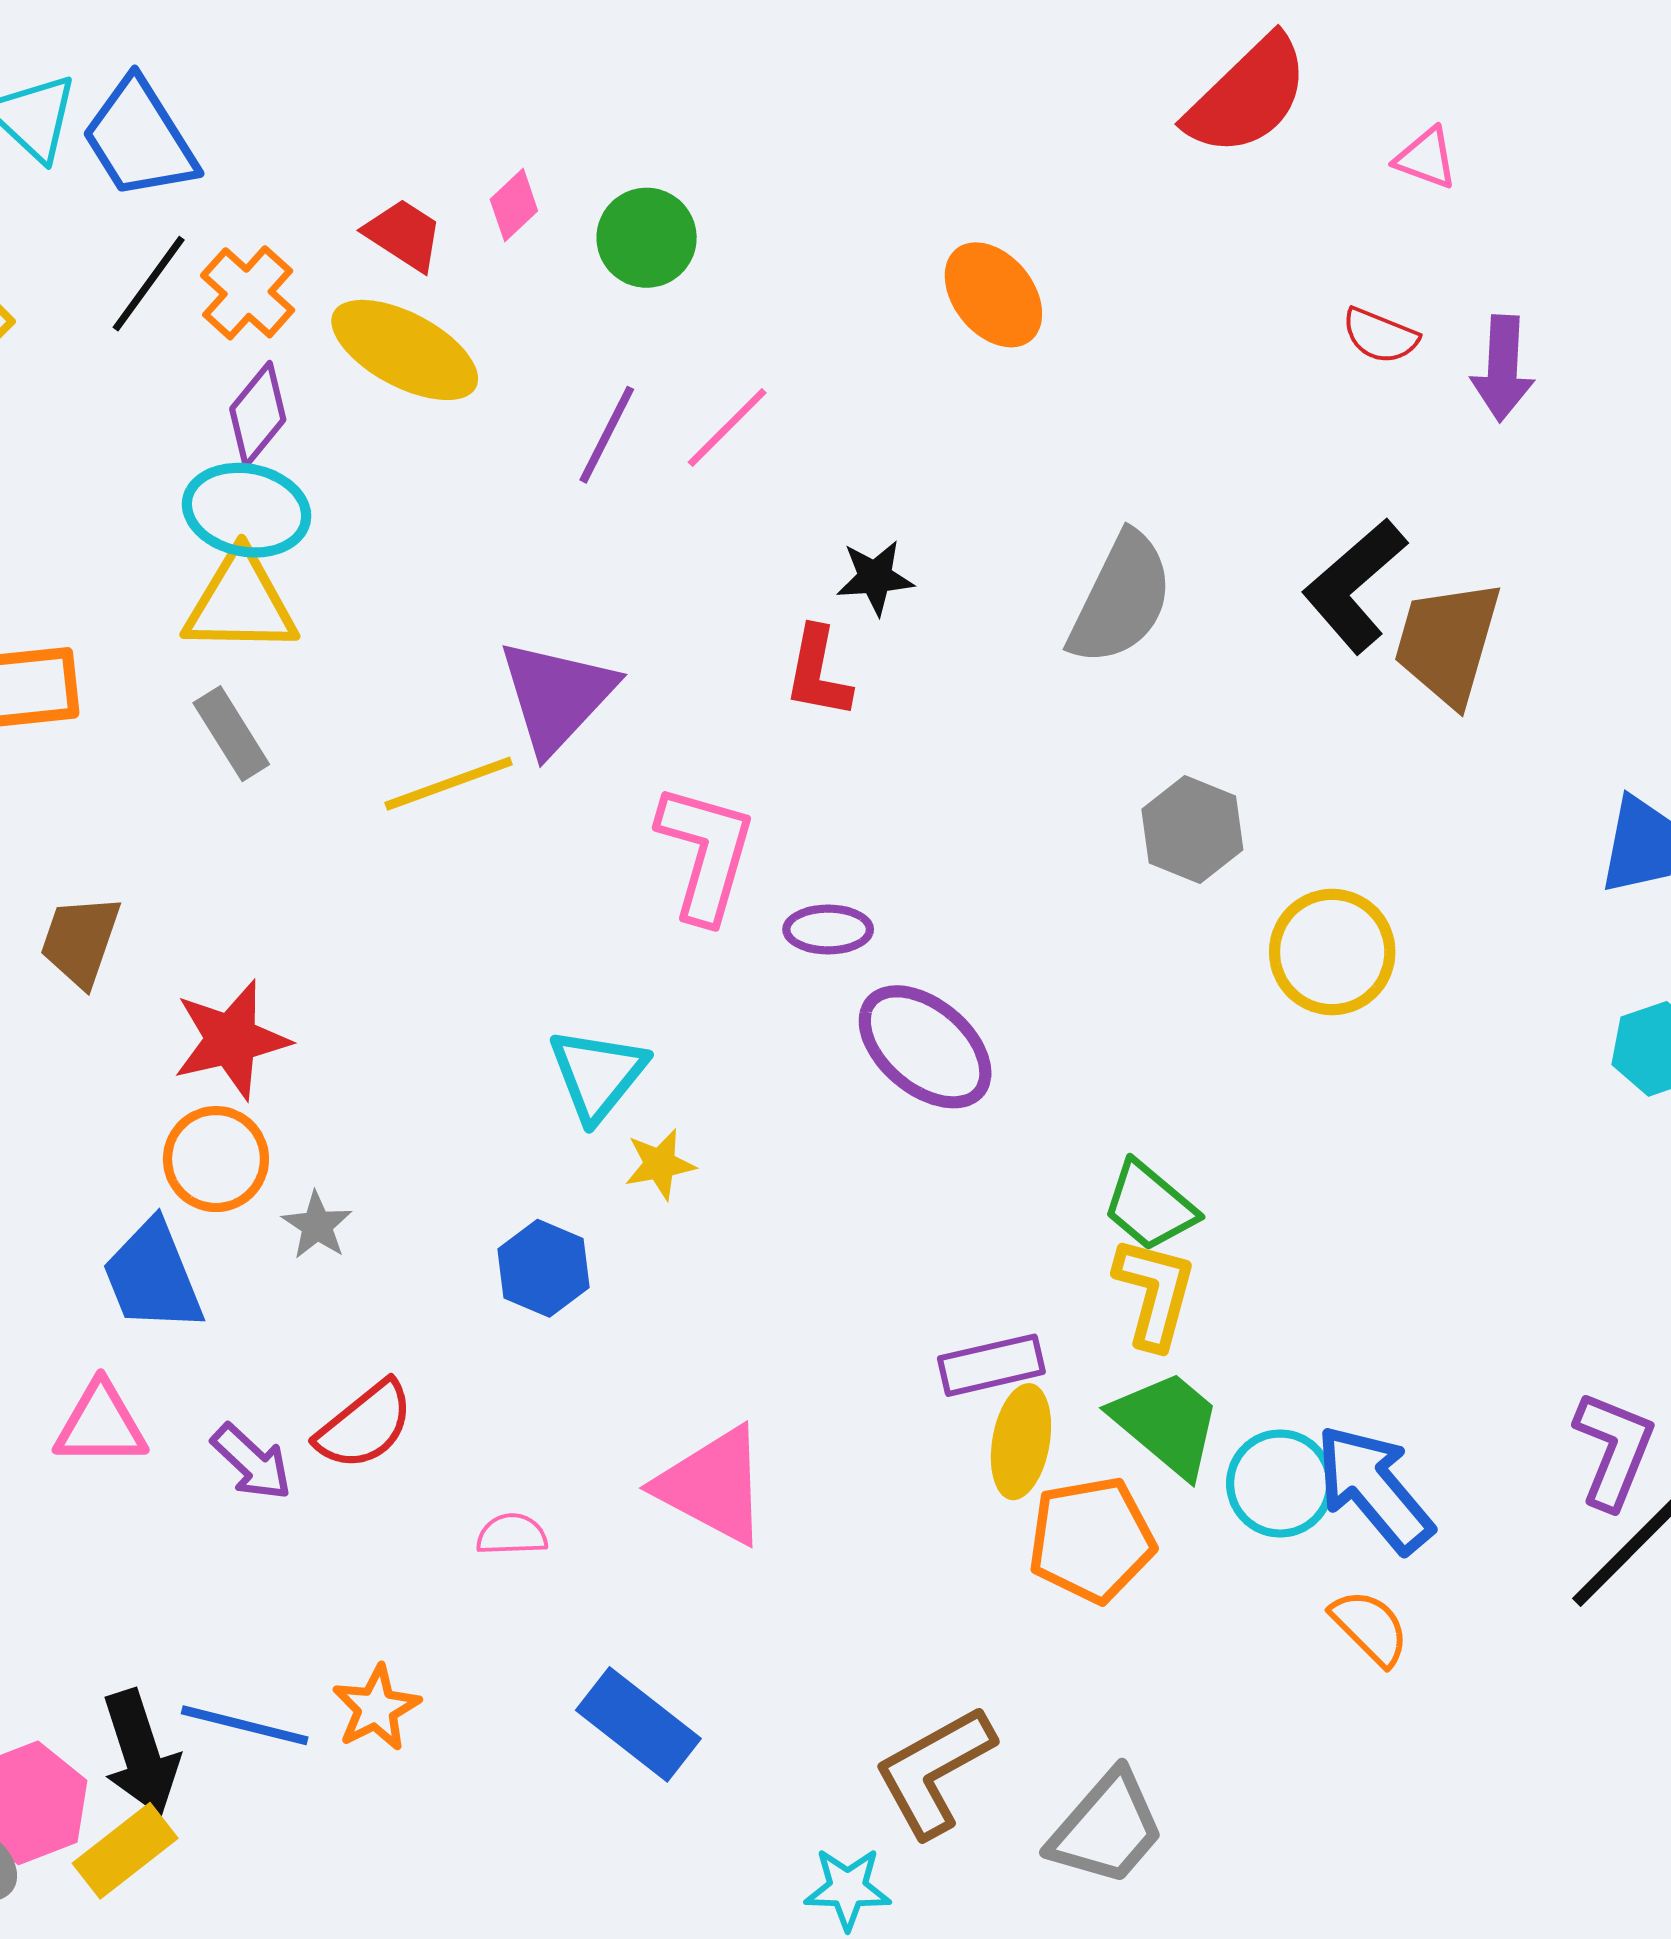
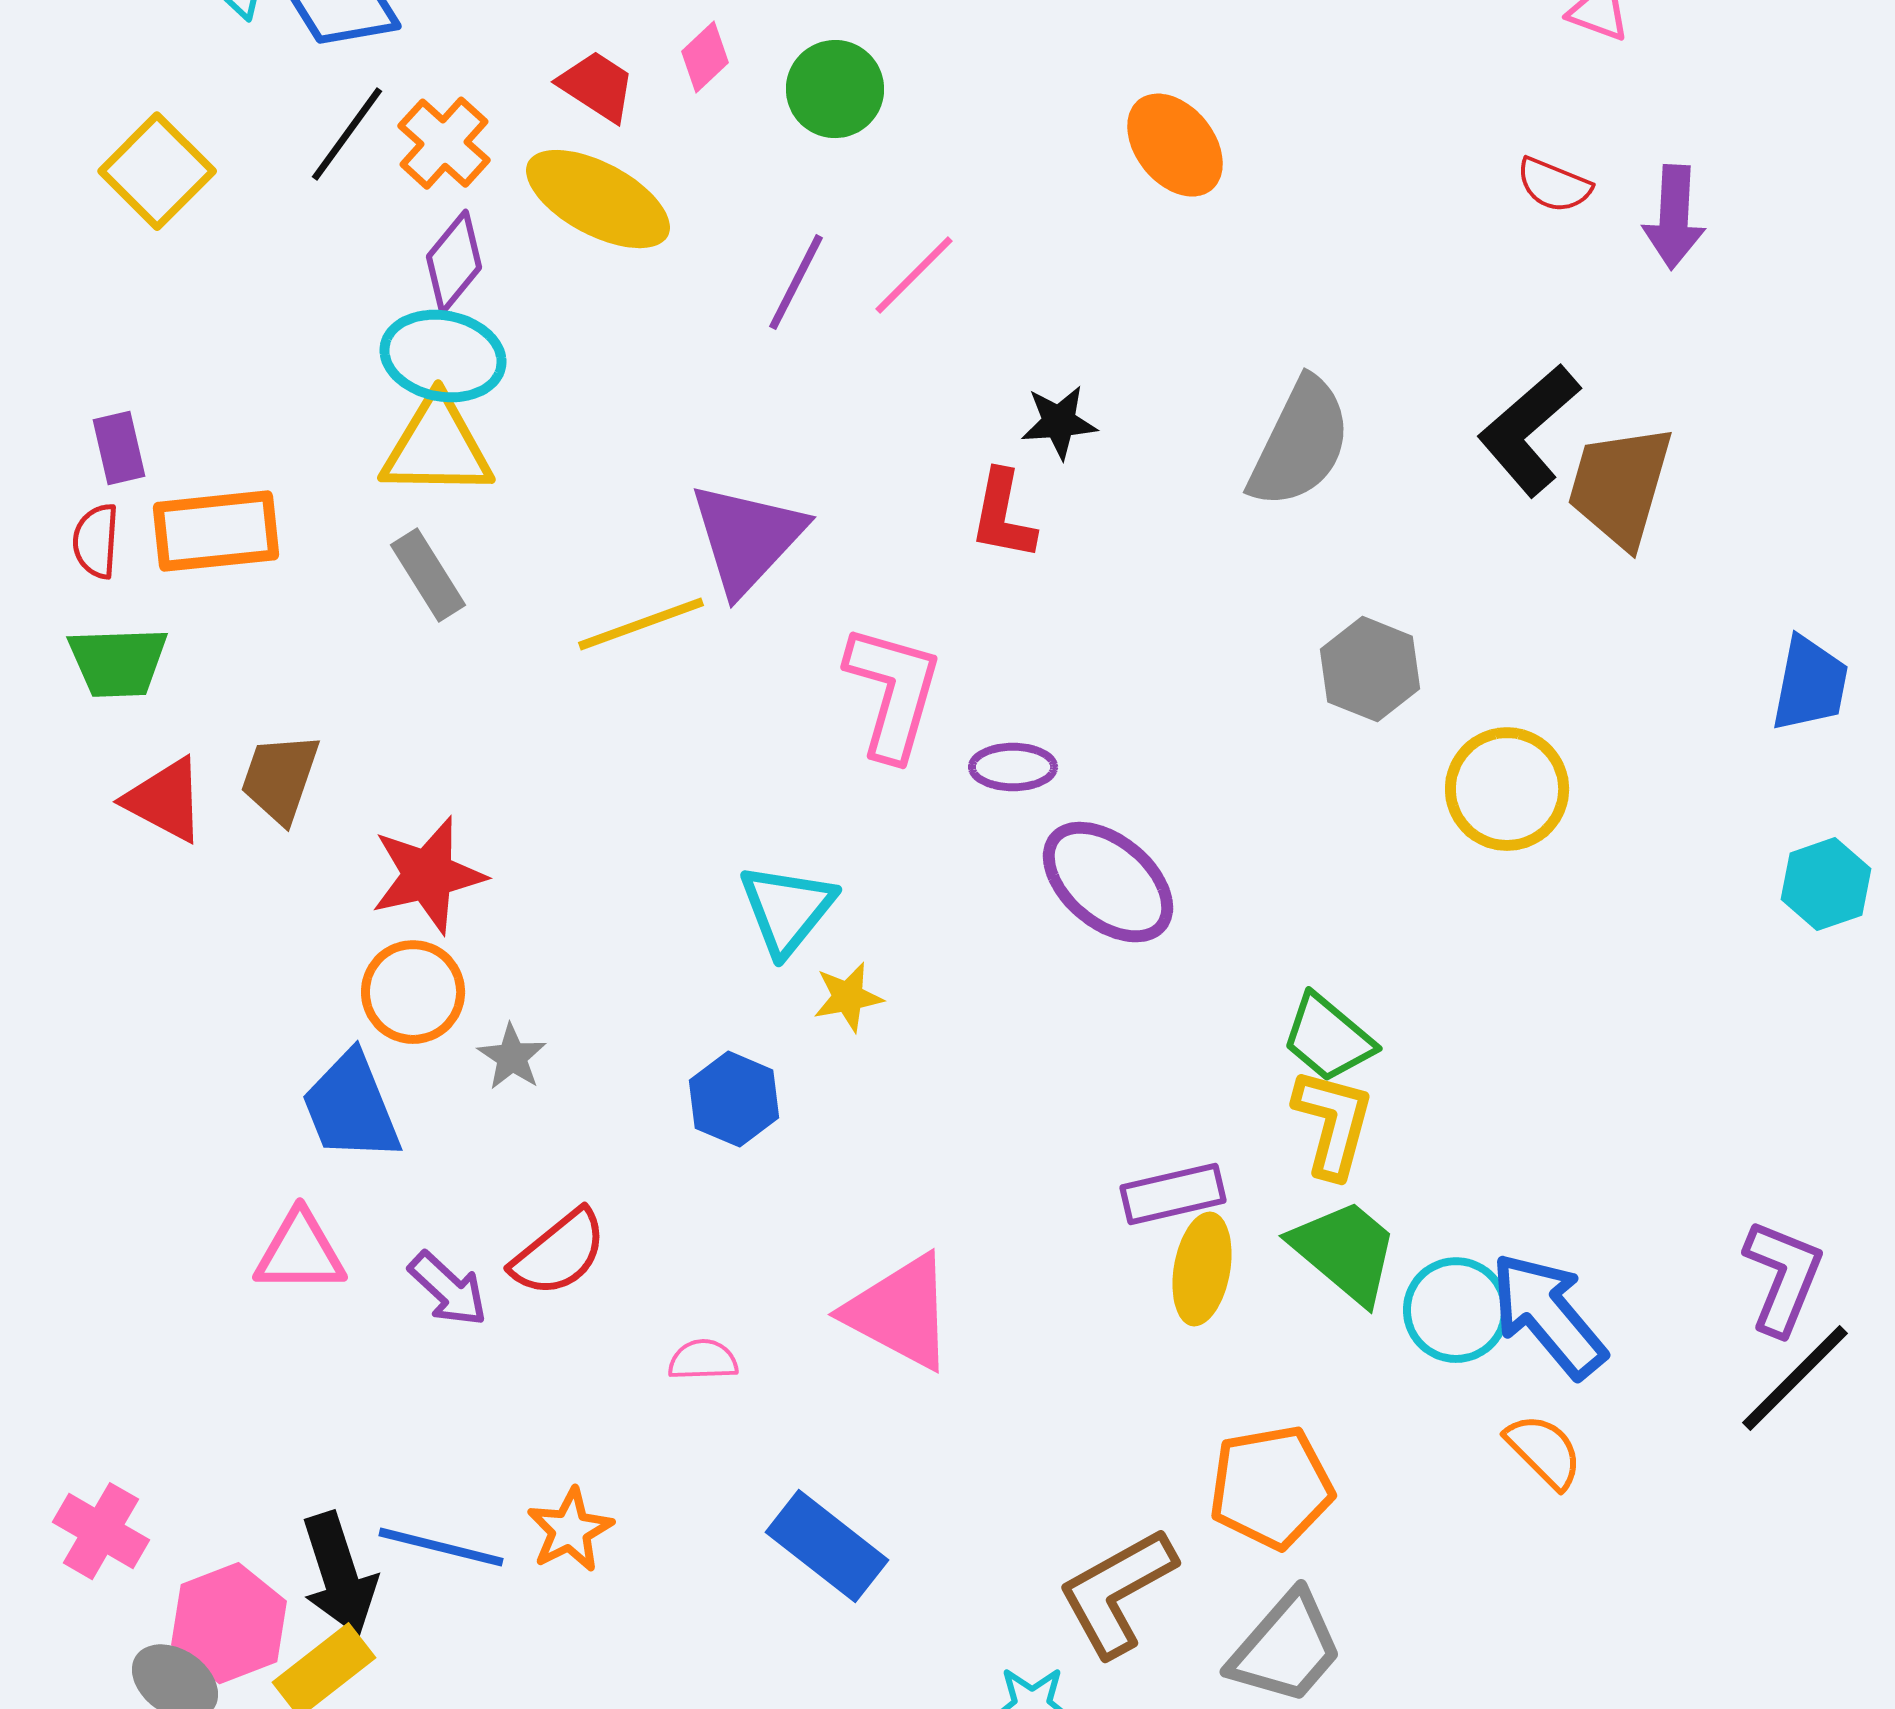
orange pentagon: (1091, 1540) -> (1271, 1487), moved

